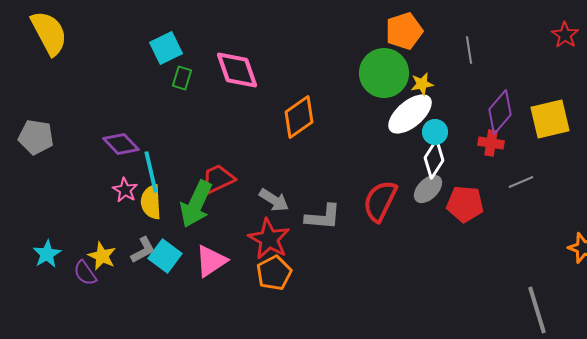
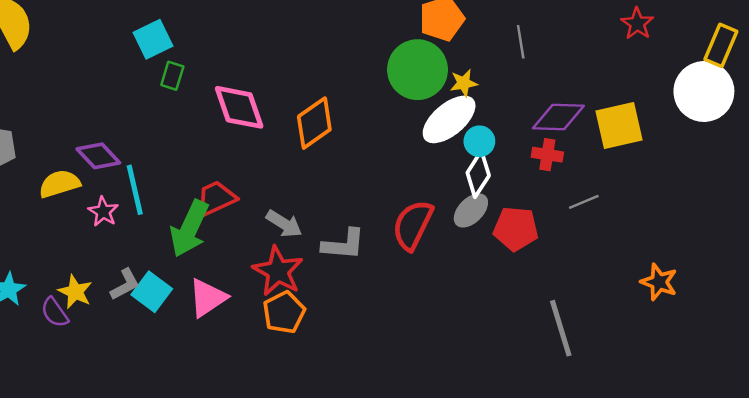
pink diamond: (237, 70) -> (239, 107), moved
purple diamond: (500, 112) -> (558, 117), turned 51
yellow semicircle: (151, 202) -> (59, 184), moved, turned 76
gray line: (537, 310) -> (561, 328), moved

